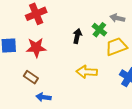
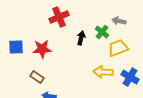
red cross: (36, 14) -> (59, 17), moved
yellow arrow: (87, 72) -> (103, 72), moved

